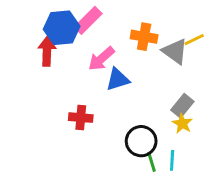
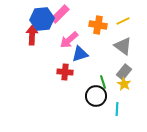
yellow line: (194, 40) -> (123, 21), moved
gray triangle: (175, 51) -> (123, 46), moved
red cross: (81, 118) -> (65, 72), moved
green line: (151, 162) -> (103, 82), moved

